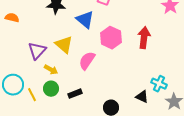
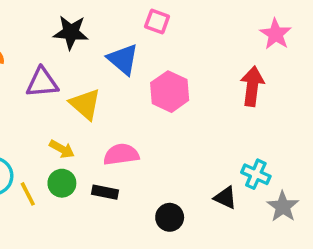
red arrow: (144, 38) -> (252, 86), moved
purple triangle: (37, 51) -> (42, 83), moved, turned 42
pink semicircle: (87, 61) -> (121, 154), moved, turned 48
black rectangle: (75, 94) -> (105, 192), turned 32

